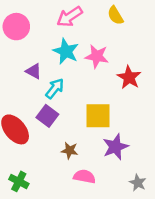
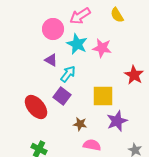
pink circle: (16, 27) -> (53, 29), moved
red star: (129, 77) -> (134, 75), moved

